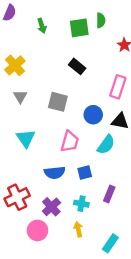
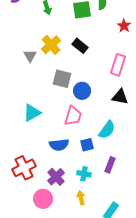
yellow cross: (15, 65) -> (51, 45), moved
gray triangle: (20, 96) -> (30, 56), moved
blue circle: (93, 115) -> (82, 91), moved
cyan triangle: (26, 138) -> (32, 113), turned 36
cyan semicircle: (106, 145) -> (107, 130), moved

